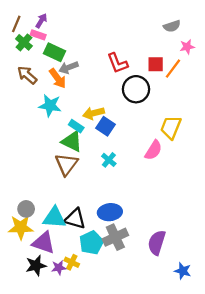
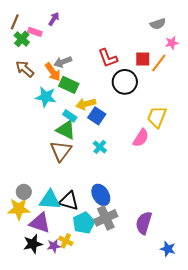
purple arrow: (41, 21) -> (54, 19), moved
green rectangle: (54, 52) -> (69, 85), moved
blue ellipse: (110, 212) -> (101, 195), turned 65

